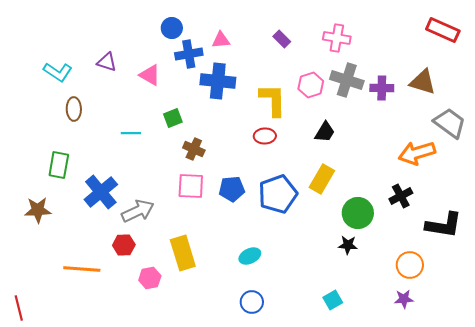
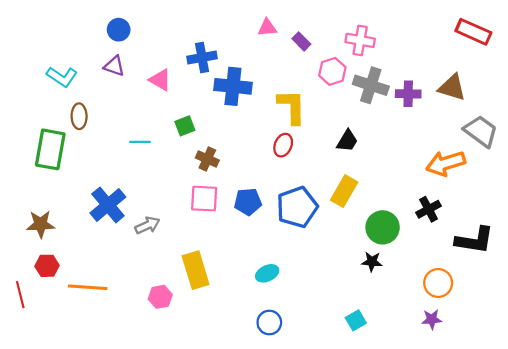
blue circle: (172, 28) -> (119, 30), moved
pink triangle: (221, 40) -> (267, 28), moved
pink hexagon: (311, 85) -> (332, 71), moved
red ellipse: (265, 136) -> (283, 145), turned -65
green rectangle: (59, 165) -> (50, 149), moved, size x1.4
gray arrow: (138, 211) -> (147, 225), size x0.7
red hexagon: (124, 245) -> (47, 266), moved
red line: (19, 308) -> (20, 295), moved

